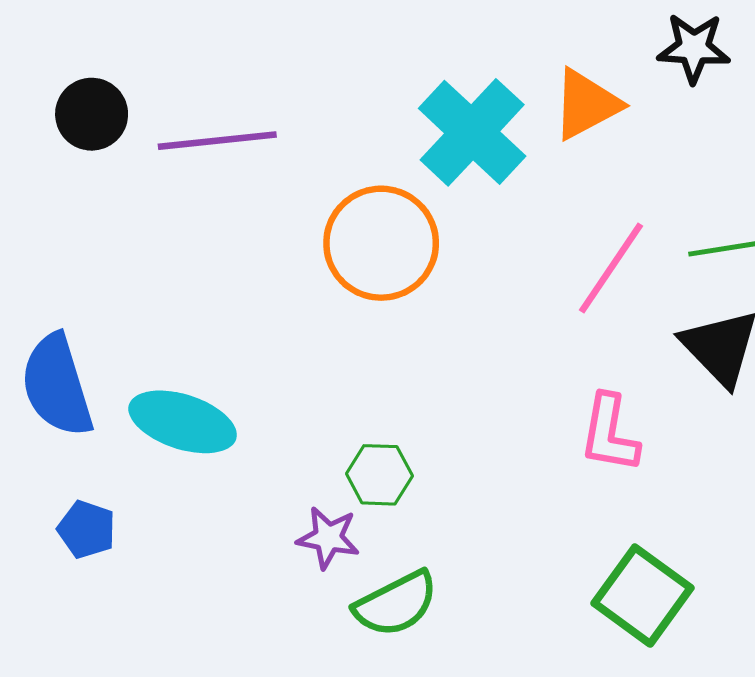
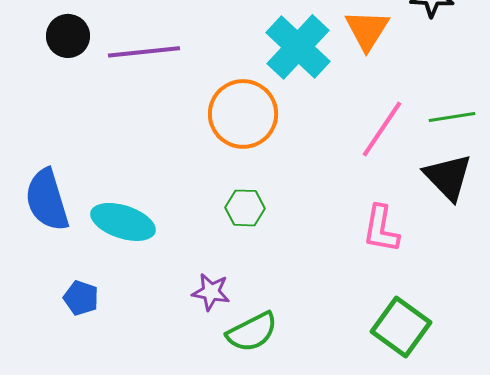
orange triangle: (586, 104) -> (367, 30), turned -30
green hexagon: (379, 475) -> (245, 208), moved
blue pentagon: (87, 529) -> (81, 298), moved

